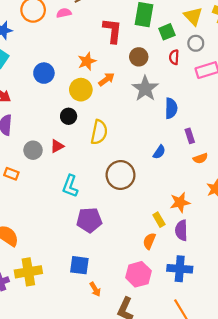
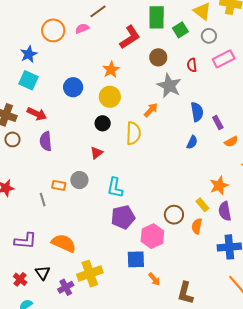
red L-shape: (112, 31) -> (130, 37), turned 60
red semicircle: (174, 57) -> (192, 65), moved
orange arrow: (106, 79) -> (151, 110), moved
blue semicircle: (171, 108) -> (197, 112), moved
gray circle: (33, 150) -> (79, 180), moved
brown circle: (121, 175) -> (174, 215), moved, size x0.7
purple pentagon: (89, 220) -> (123, 217), moved
pink hexagon: (138, 274) -> (152, 236), moved

